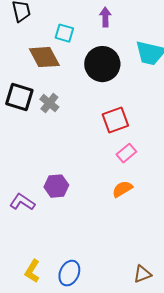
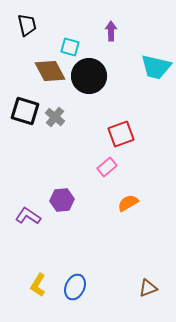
black circle: (102, 64) -> (89, 76), moved
pink rectangle: (126, 153) -> (107, 167), moved

